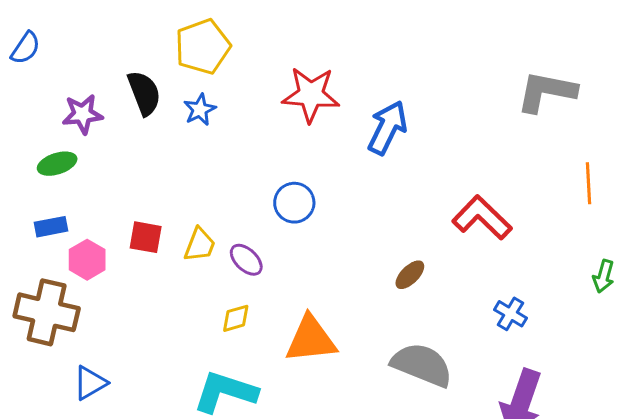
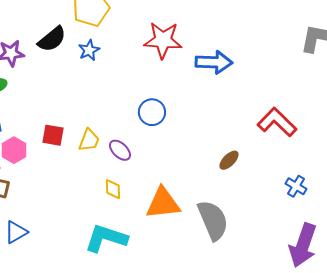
black semicircle: (144, 93) -> (52, 39), turned 72
blue arrow: (387, 128) -> (214, 62), turned 66
yellow diamond: (236, 318) -> (113, 189), turned -75
gray semicircle: (422, 365) -> (213, 220), moved, turned 45

